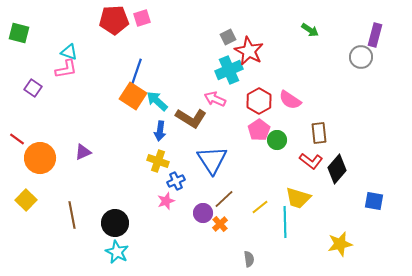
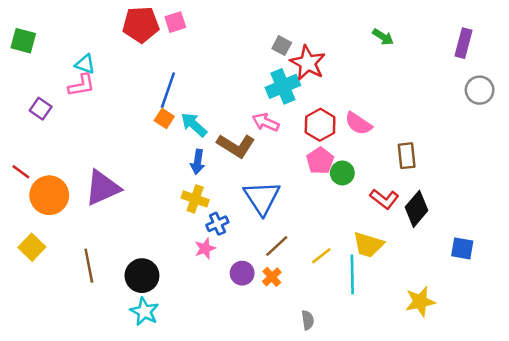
gray square: (228, 37) -> (282, 46), turned -35
gray circle: (361, 57) -> (480, 90), moved
orange square: (133, 96) -> (164, 119), size x0.6
brown rectangle: (319, 133) -> (407, 156), moved
purple triangle: (83, 152) -> (102, 188), size x1.8
purple circle: (203, 213) -> (242, 273), moved

